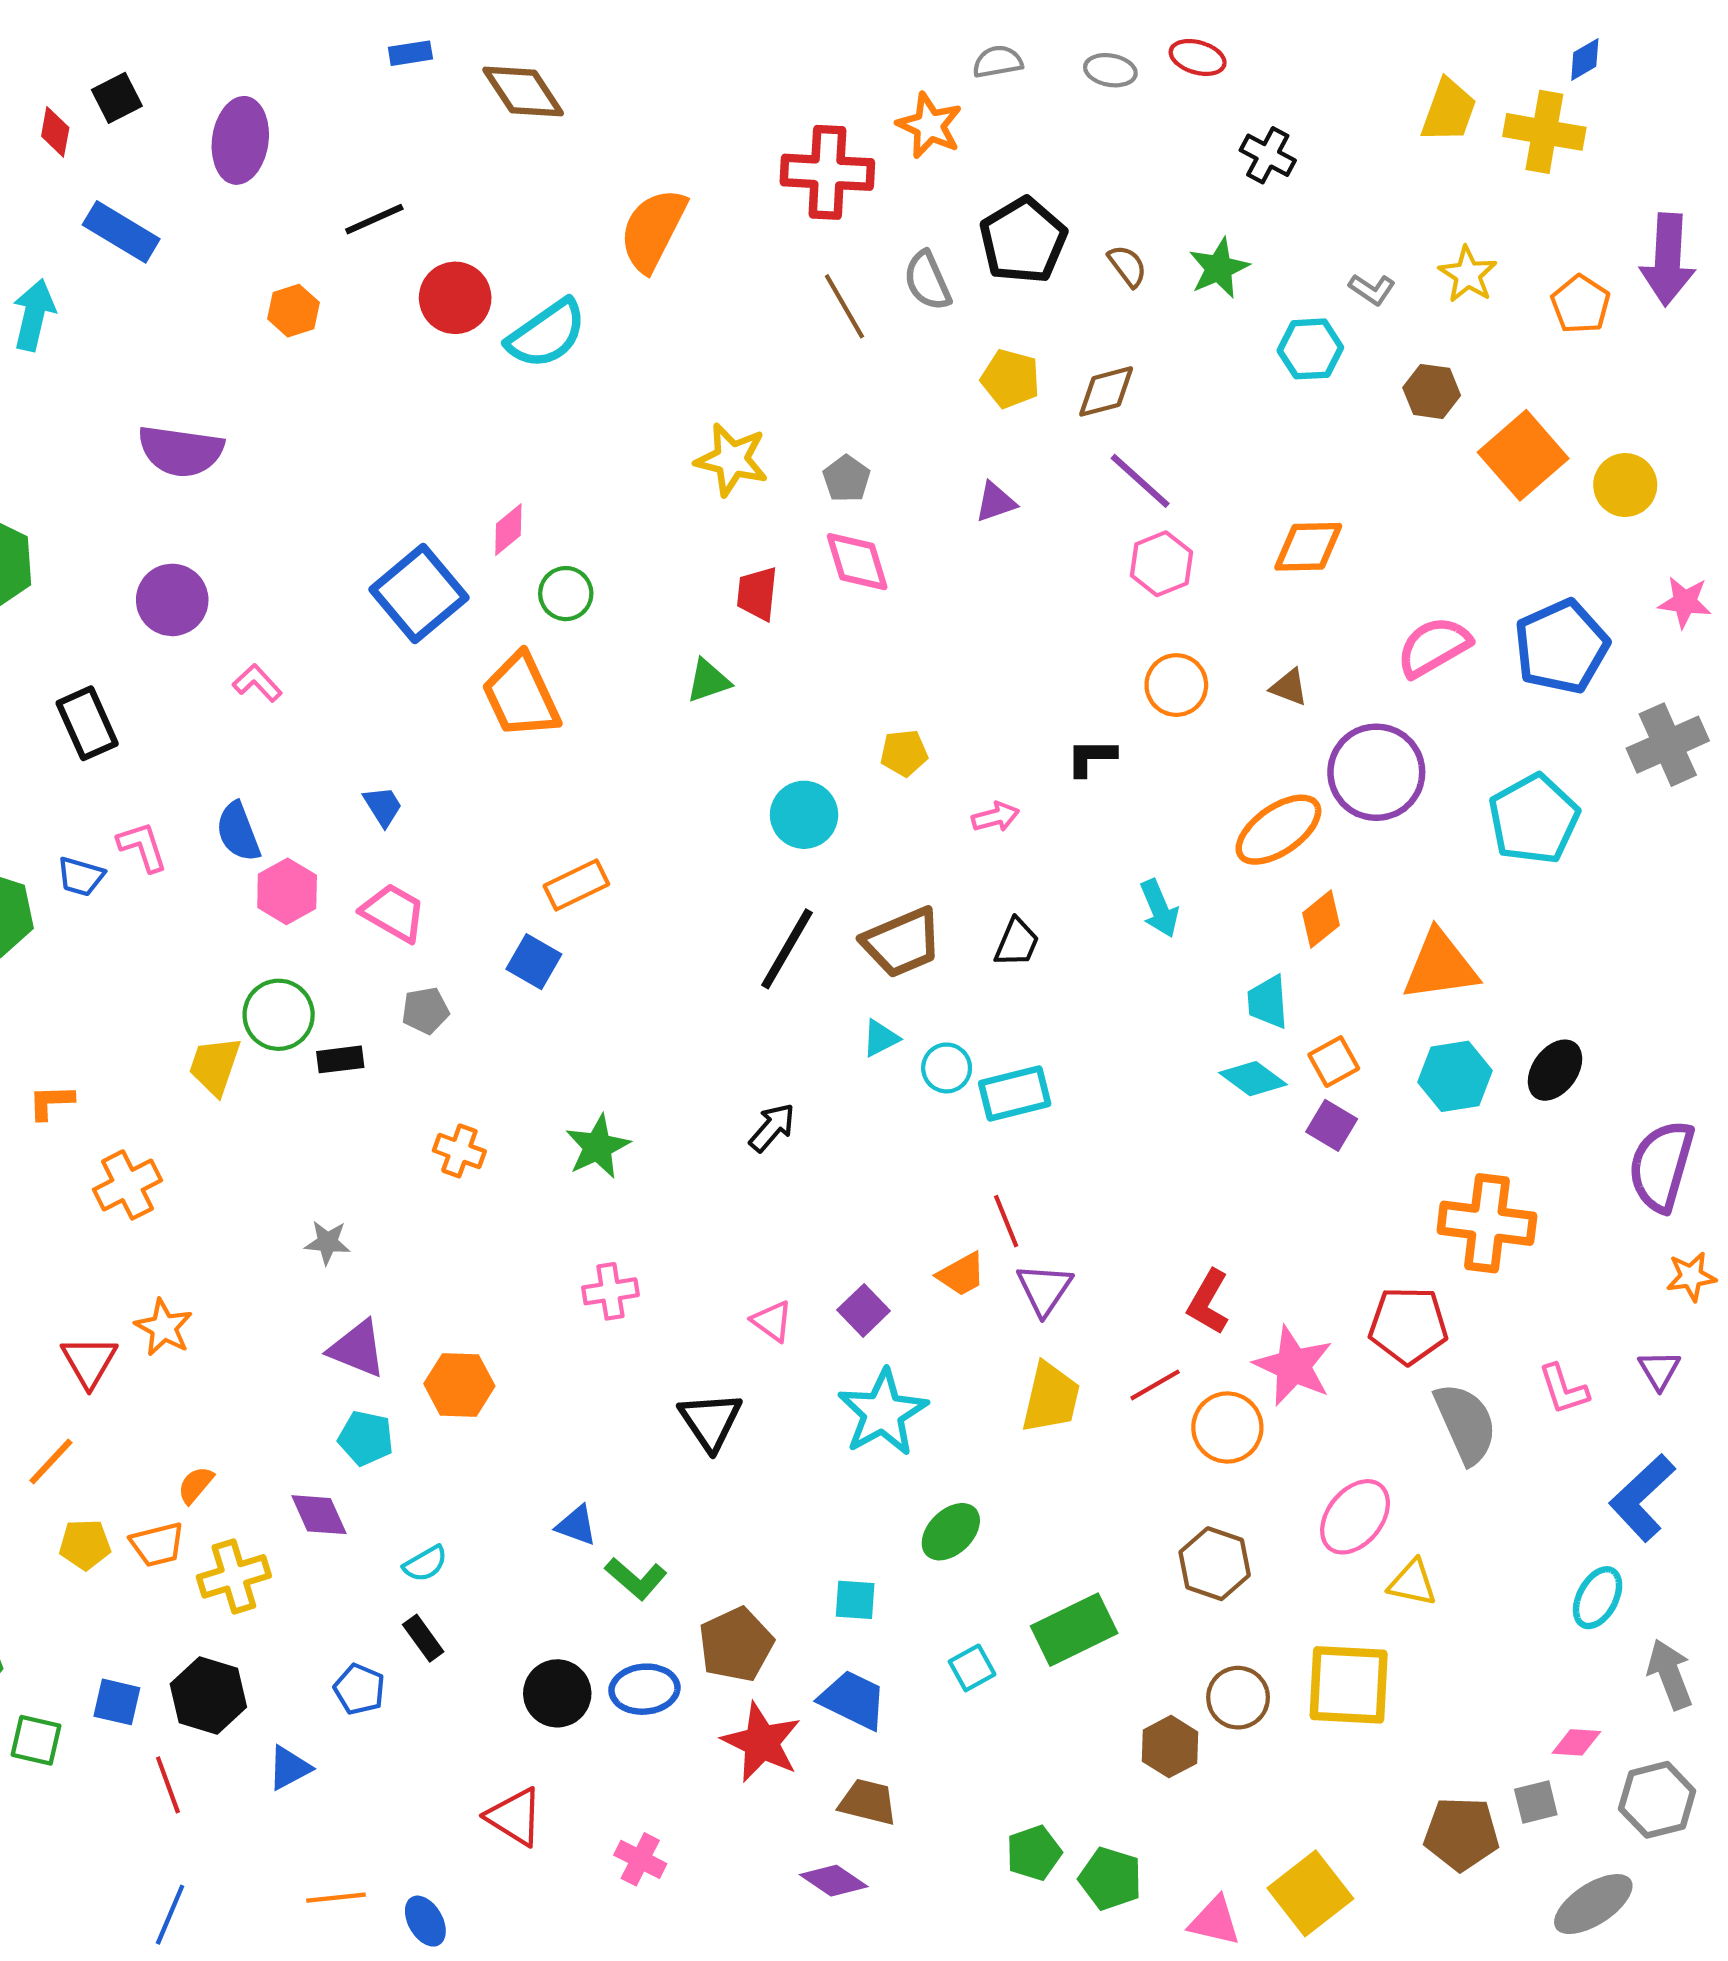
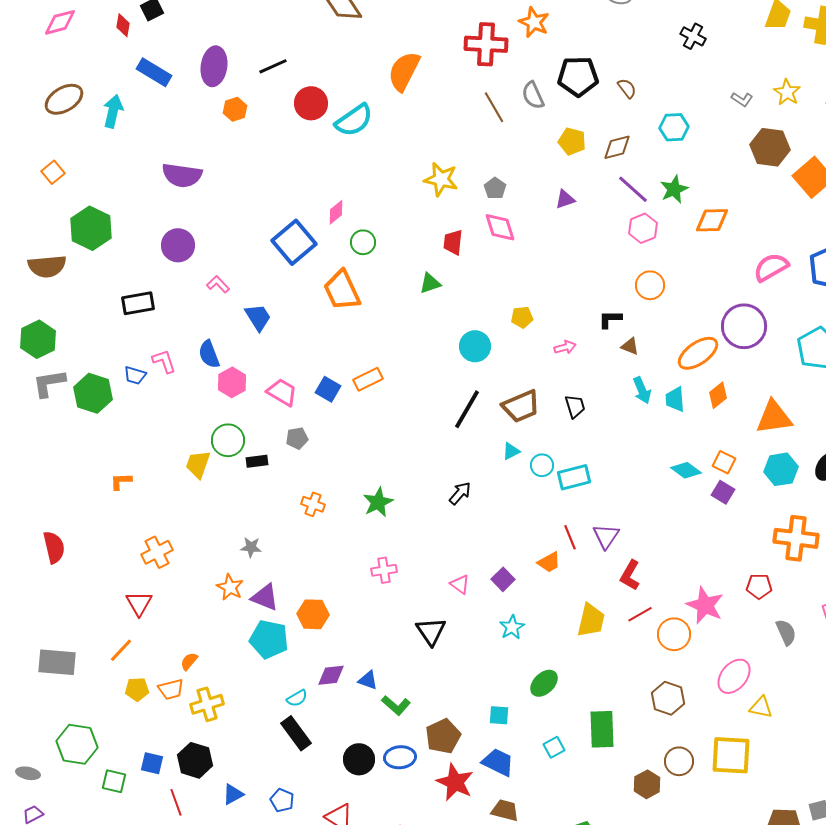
purple ellipse: (240, 140) -> (214, 66), moved
black pentagon: (1023, 240) -> (578, 76), turned 30
green star: (1219, 268) -> (674, 189), moved
cyan hexagon: (1310, 349) -> (674, 127), moved
brown hexagon: (1432, 391) -> (770, 147), size x1.5
brown triangle: (1289, 687) -> (630, 346), moved
black rectangle: (87, 723) -> (138, 303), turned -76
blue trapezoid: (383, 806) -> (258, 317), moved, size x1.4
black trapezoid: (1017, 942) -> (575, 406), turned -40
blue square: (534, 962) -> (328, 389), moved
cyan trapezoid: (1268, 1002) -> (675, 399), moved
orange square: (1334, 1062) -> (724, 462), turned -35
orange cross: (128, 1185) -> (157, 552), moved
purple triangle: (1044, 1289) -> (606, 536), moved
red L-shape: (1208, 1302) -> (630, 575), moved
red pentagon: (1408, 1325) -> (759, 586), size x0.7
orange star: (164, 1328) -> (230, 587), moved
cyan star: (883, 1413) -> (512, 627), size x0.6
gray semicircle: (1466, 1423) -> (786, 632), size x0.7
cyan pentagon: (366, 1438) -> (269, 639), size x1.5
purple diamond: (319, 1515) -> (331, 675), moved, turned -72
green rectangle: (1074, 1630) -> (602, 729), turned -66
black rectangle: (423, 1638) -> (296, 733), size x1.6
blue pentagon: (359, 1689) -> (282, 800), moved

